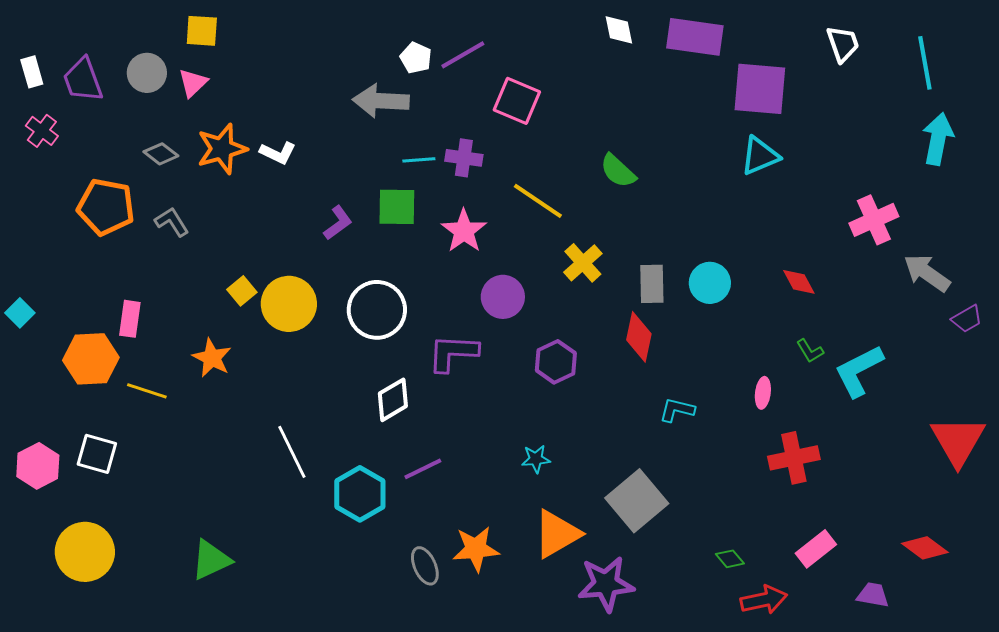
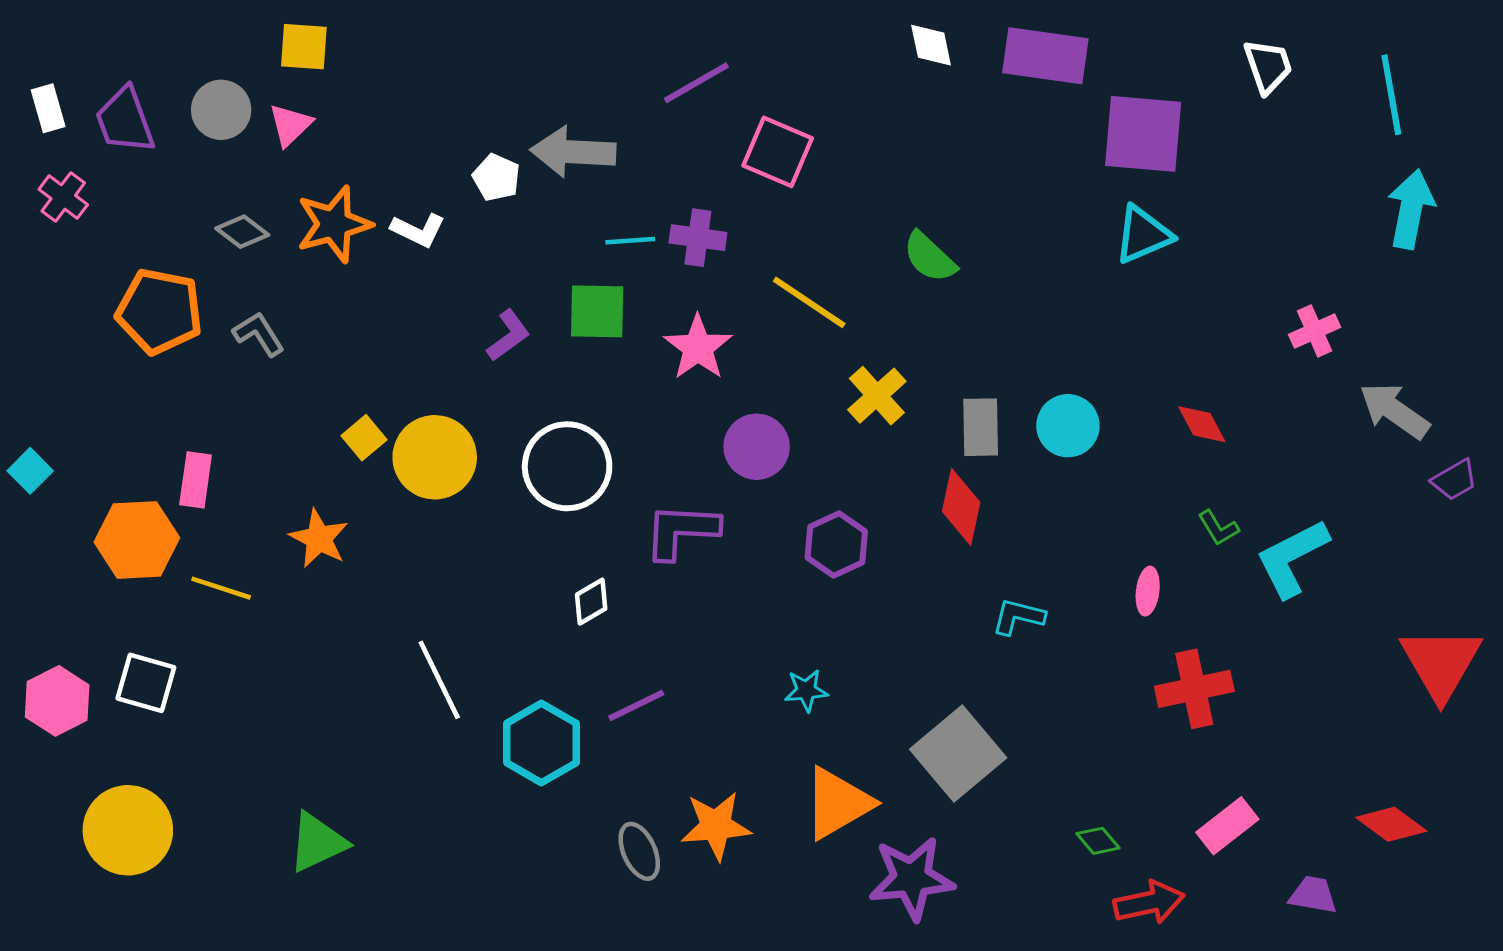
white pentagon: (416, 58) -> (496, 177), moved
pink cross: (874, 220) -> (1315, 331), size x0.7
white diamond: (393, 400) -> (591, 602), size x0.7

